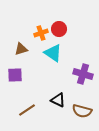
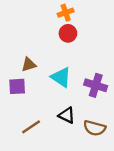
orange cross: (41, 33) -> (66, 13), moved
brown triangle: (21, 49) -> (29, 65), moved
cyan triangle: (53, 53) -> (61, 77), moved

